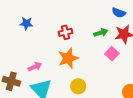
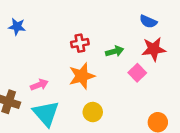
blue star: (26, 23) -> (17, 27), moved
green arrow: (101, 33) -> (115, 51), moved

